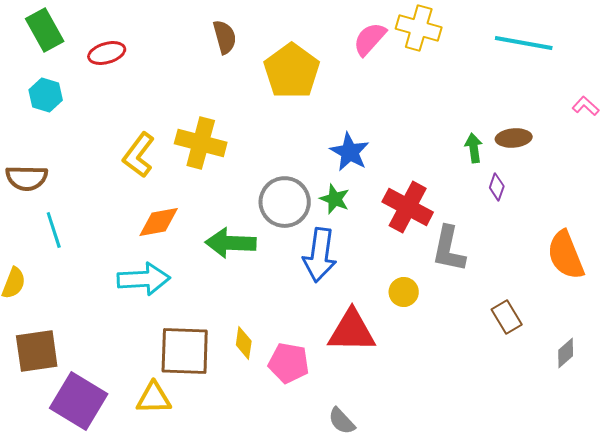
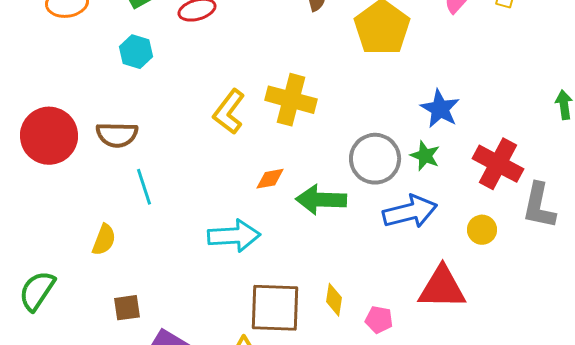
orange diamond: (159, 222) -> (270, 179), moved, size x0.7
blue arrow: (320, 255) -> (410, 212), turned -112
yellow circle: (404, 292) -> (482, 230), moved
brown square: (37, 351) -> (127, 308), size x0.6
pink pentagon: (289, 363) -> (379, 320), size x0.7

